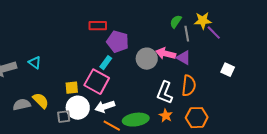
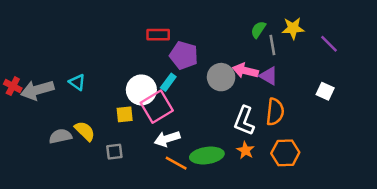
purple line: (214, 33) -> (329, 44), moved
pink square: (97, 82) -> (157, 107), turned 30
white circle: (78, 108) -> (141, 90), moved

